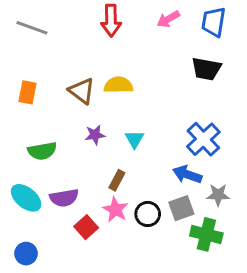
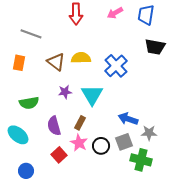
gray line: (32, 28) -> (31, 34), moved
black trapezoid: (206, 69) -> (155, 47), moved
cyan triangle: (134, 139) -> (92, 95), size x1.6
blue cross: (203, 139) -> (116, 66), moved
purple semicircle: (64, 198) -> (54, 126), moved, turned 84
blue circle: (26, 254) -> (26, 171), moved

